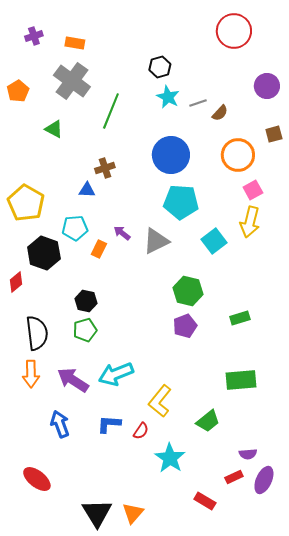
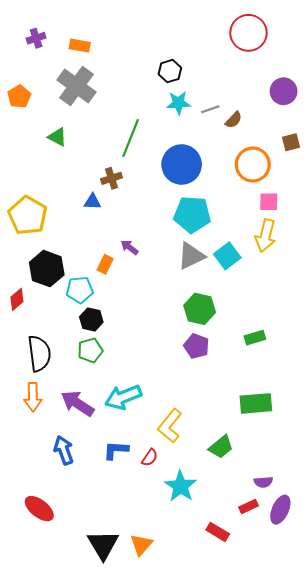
cyan star: (168, 97) -> (178, 103), turned -30
green line: (111, 111) -> (131, 138), moved
pink square: (253, 190) -> (269, 202), turned 30
cyan pentagon: (75, 228) -> (80, 290), moved
gray triangle: (156, 241) -> (191, 256), moved
purple pentagon: (185, 326) -> (196, 346), turned -30

